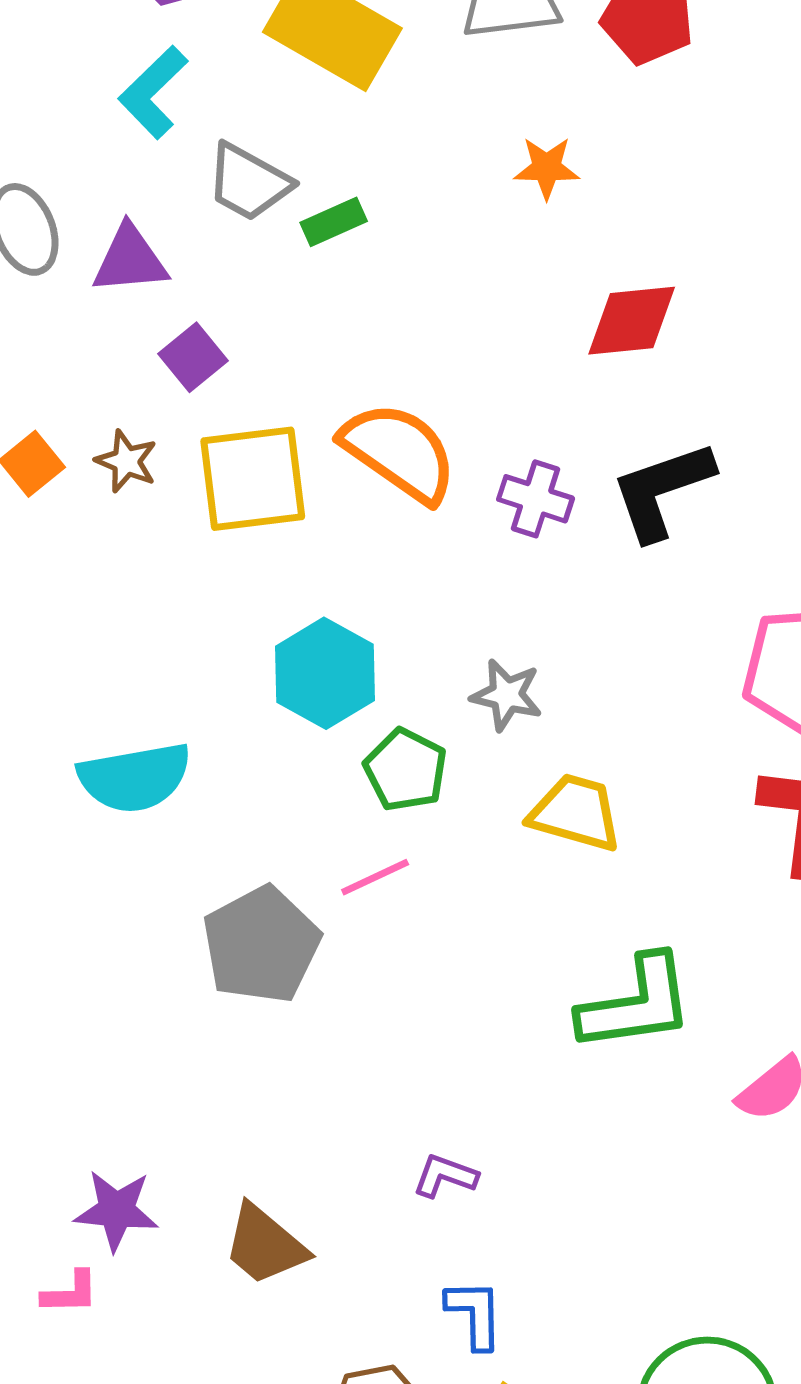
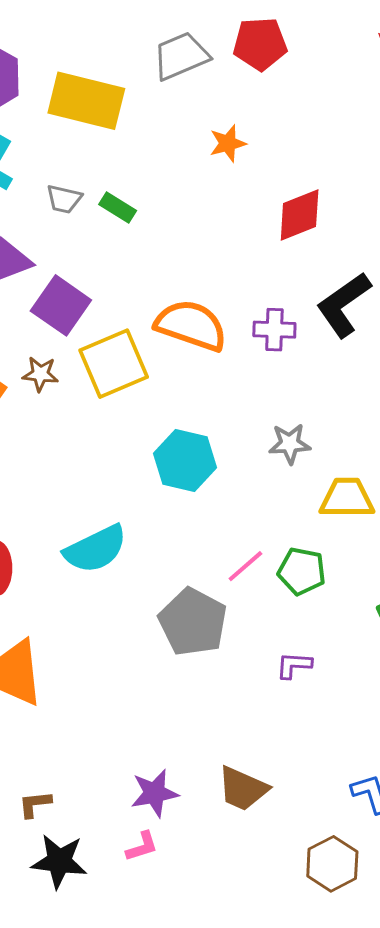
gray trapezoid: (249, 182) -> (64, 199), size x0.7
green rectangle: (334, 222) -> (118, 207), turned 72
purple square: (193, 357) -> (61, 305), size x1.5
green pentagon: (406, 770) -> (302, 571), moved
purple L-shape: (445, 1176) -> (294, 665), moved

